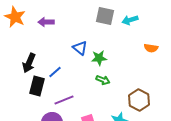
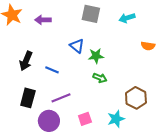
gray square: (105, 16) -> (91, 14), moved
blue line: (55, 72) -> (52, 70), turned 64
black rectangle: (37, 86) -> (28, 98), moved

